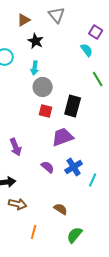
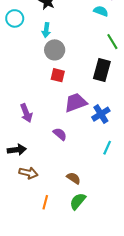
cyan semicircle: (87, 50) -> (101, 11), turned -32
black rectangle: (73, 106) -> (102, 70), moved
blue cross: (74, 167) -> (101, 114), moved
green semicircle: (75, 235) -> (78, 201), moved

